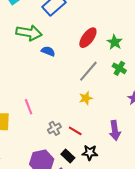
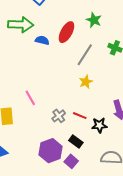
red ellipse: (88, 38) -> (66, 32), moved
green star: (115, 42) -> (94, 20), moved
black star: (90, 153) -> (99, 125), moved

